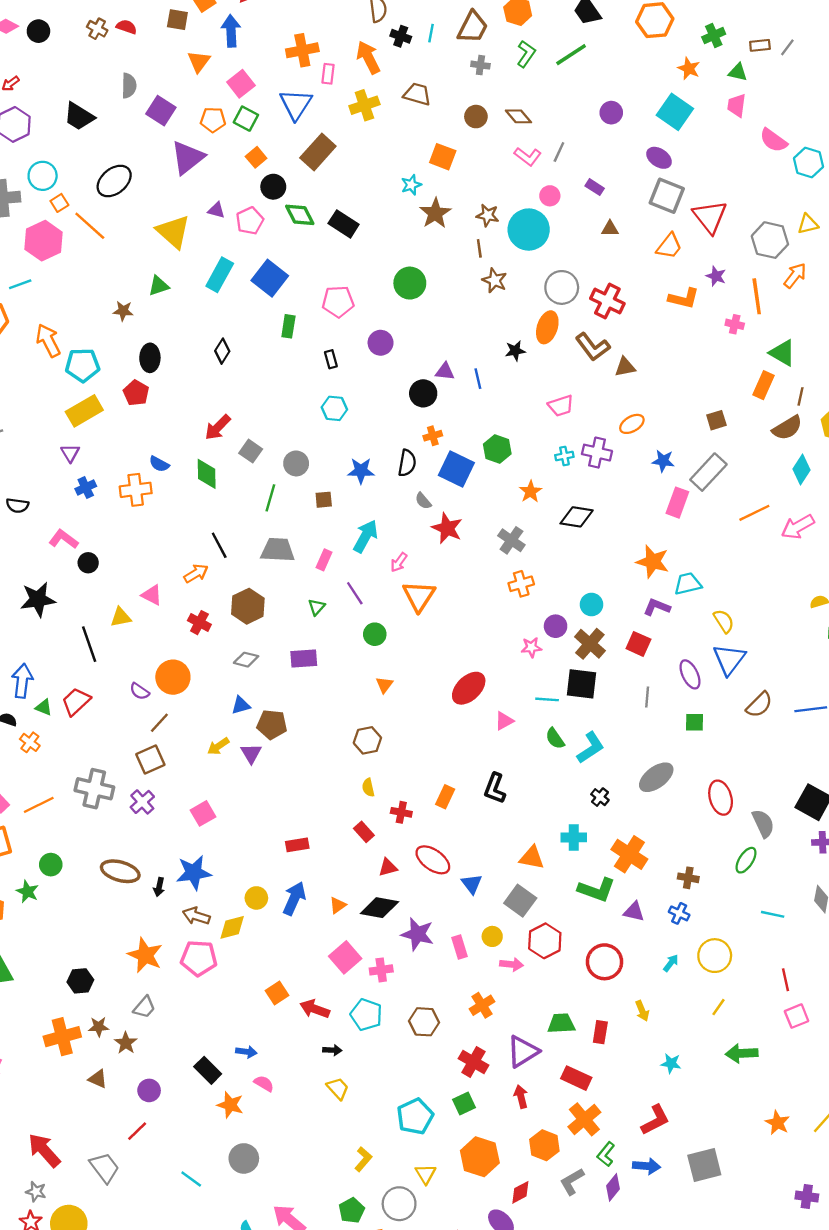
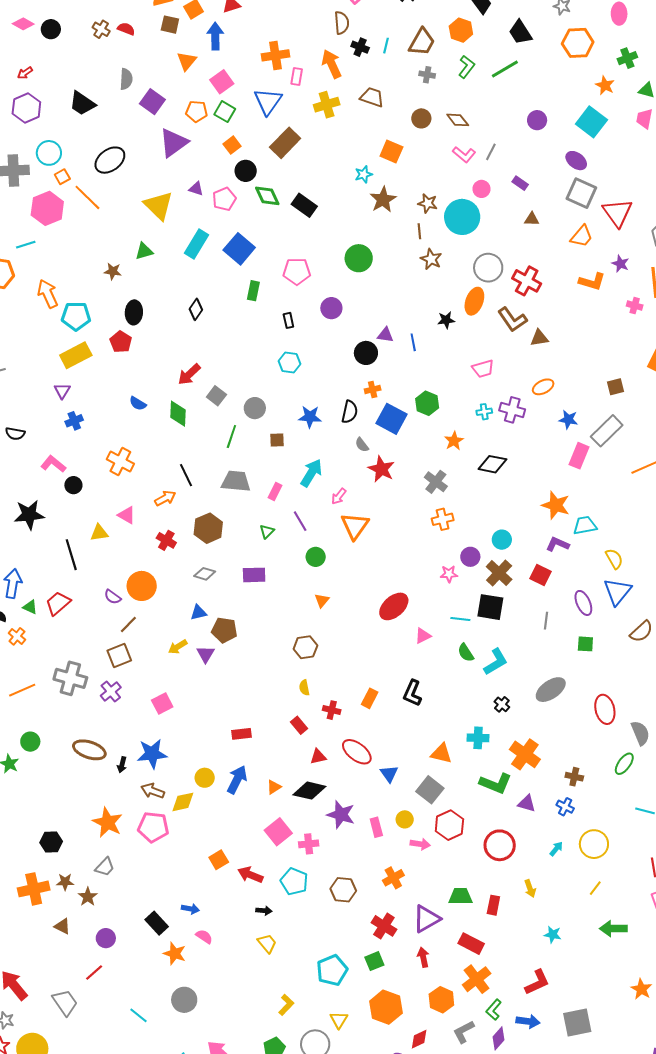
orange cross: (136, 490) -> (120, 461), moved, turned 32

